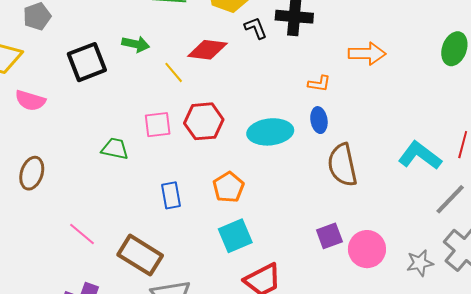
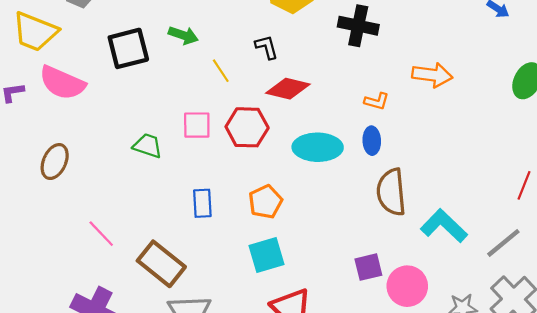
black L-shape: (256, 28) -> (267, 47), moved
red diamond: (207, 50) -> (288, 89), moved
pink semicircle: (30, 100) -> (62, 83), size x1.4
cyan L-shape: (420, 156) -> (444, 226), moved

